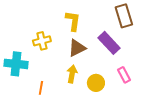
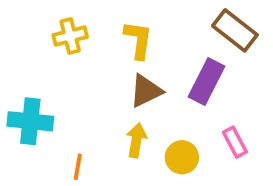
brown rectangle: (124, 16) -> (235, 30), turned -35
yellow cross: (42, 41) -> (70, 36), moved
purple rectangle: (109, 43) -> (207, 81), turned 70

